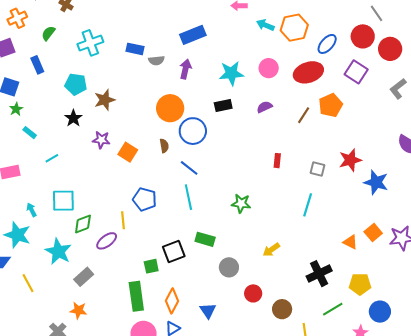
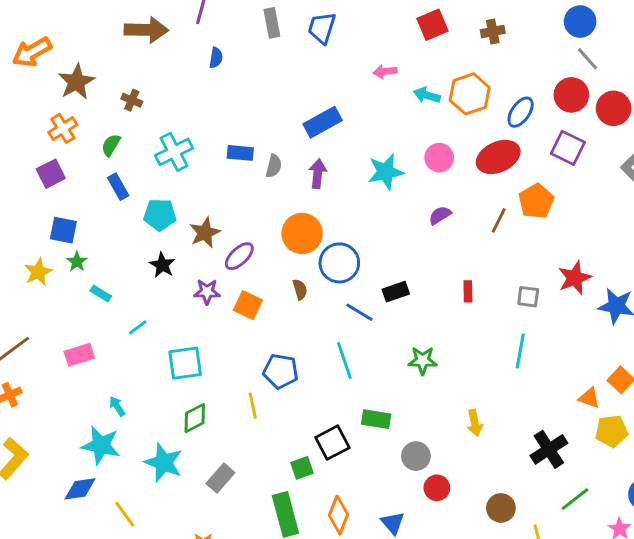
gray semicircle: (156, 60) -> (274, 166), turned -63
blue rectangle: (37, 65) -> (118, 187), moved
black rectangle: (223, 105) -> (396, 292), moved
blue line: (189, 168) -> (360, 312), moved
cyan square: (63, 201) -> (185, 363), moved
purple ellipse: (107, 241) -> (239, 256), moved
yellow arrow: (271, 250) -> (475, 423), turned -60
gray rectangle: (84, 277) -> (220, 478), moved
yellow pentagon: (360, 284) -> (612, 431), moved
red circle: (253, 293) -> (437, 488), moved

